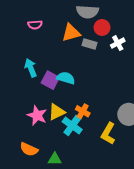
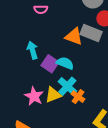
orange triangle: (71, 33) -> (74, 36), moved, turned 30
gray rectangle: (90, 44) -> (91, 33), size x1.5
cyan cross: (72, 126) -> (67, 86), moved

